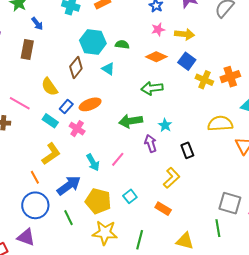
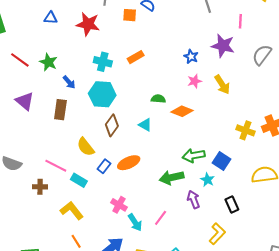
yellow arrow: (185, 34) -> (222, 85), turned 54
cyan hexagon: (93, 42) -> (102, 94), moved
orange diamond: (156, 57) -> (182, 111), moved
blue square: (187, 61) -> (222, 161), moved
green arrow: (152, 88) -> (194, 156), moved
cyan rectangle: (50, 121) -> (79, 180), moved
pink cross: (77, 129) -> (119, 205), moved
yellow L-shape: (51, 154) -> (72, 211), moved, turned -90

